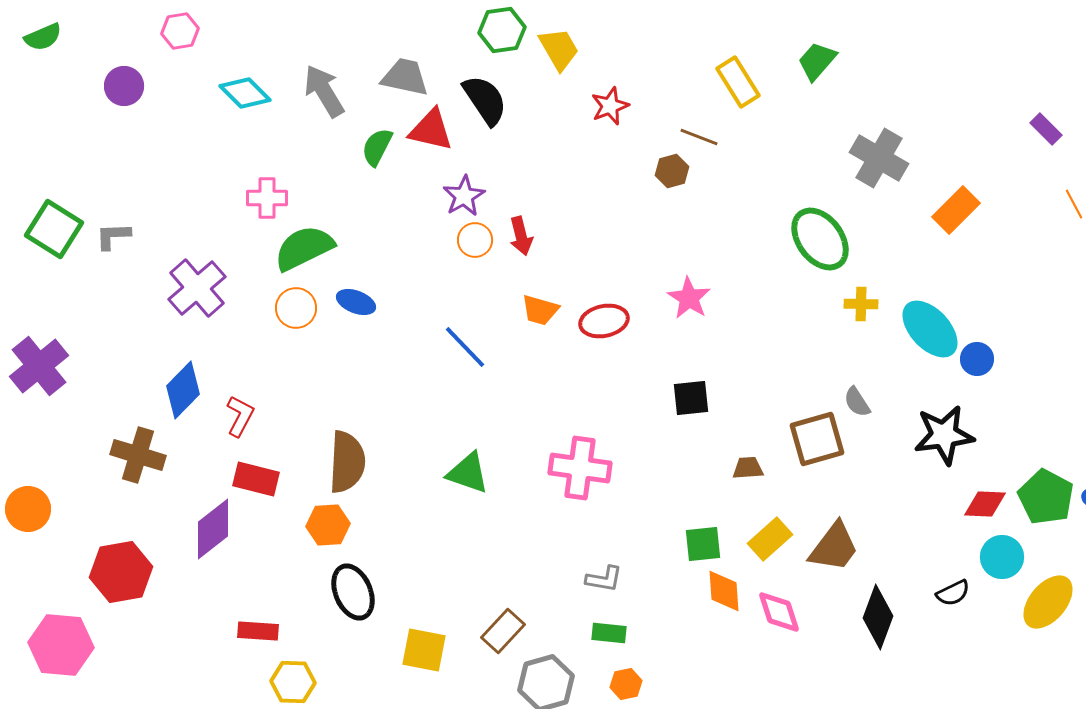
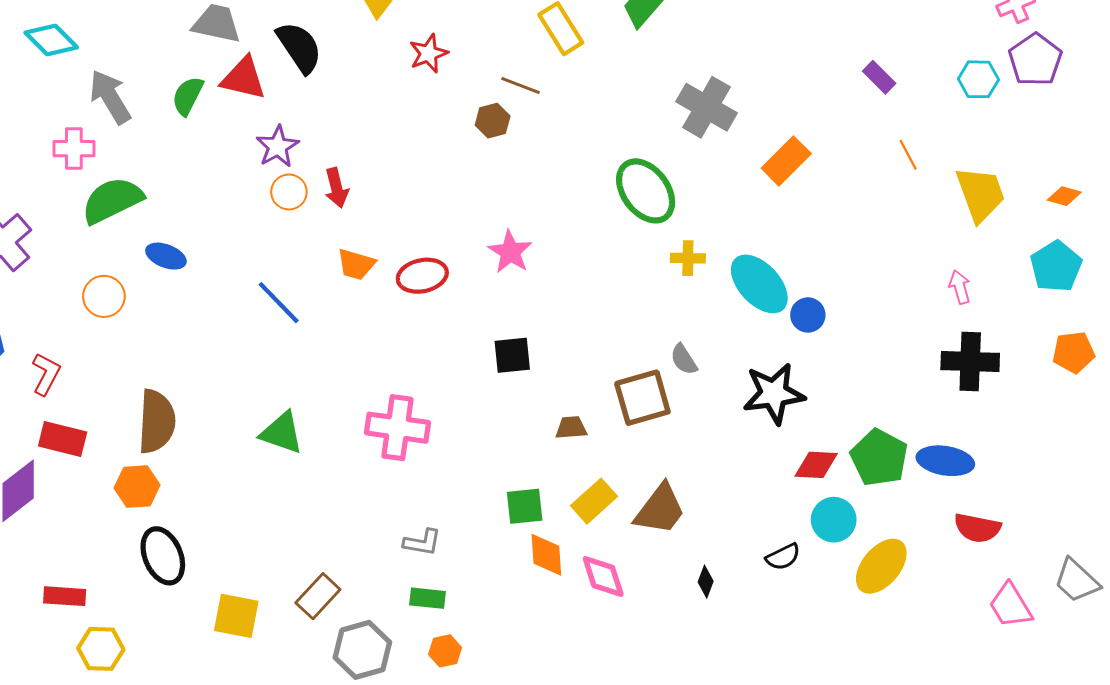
gray arrow: (324, 91) -> (110, 97), moved
orange circle: (296, 308) -> (104, 296), moved
black diamond: (878, 617) -> (706, 582), size x0.5

